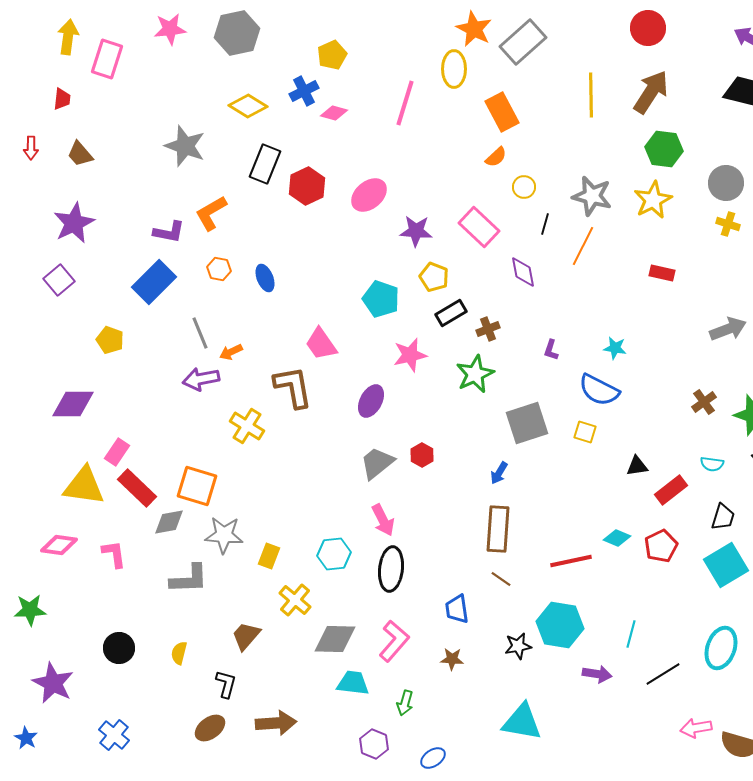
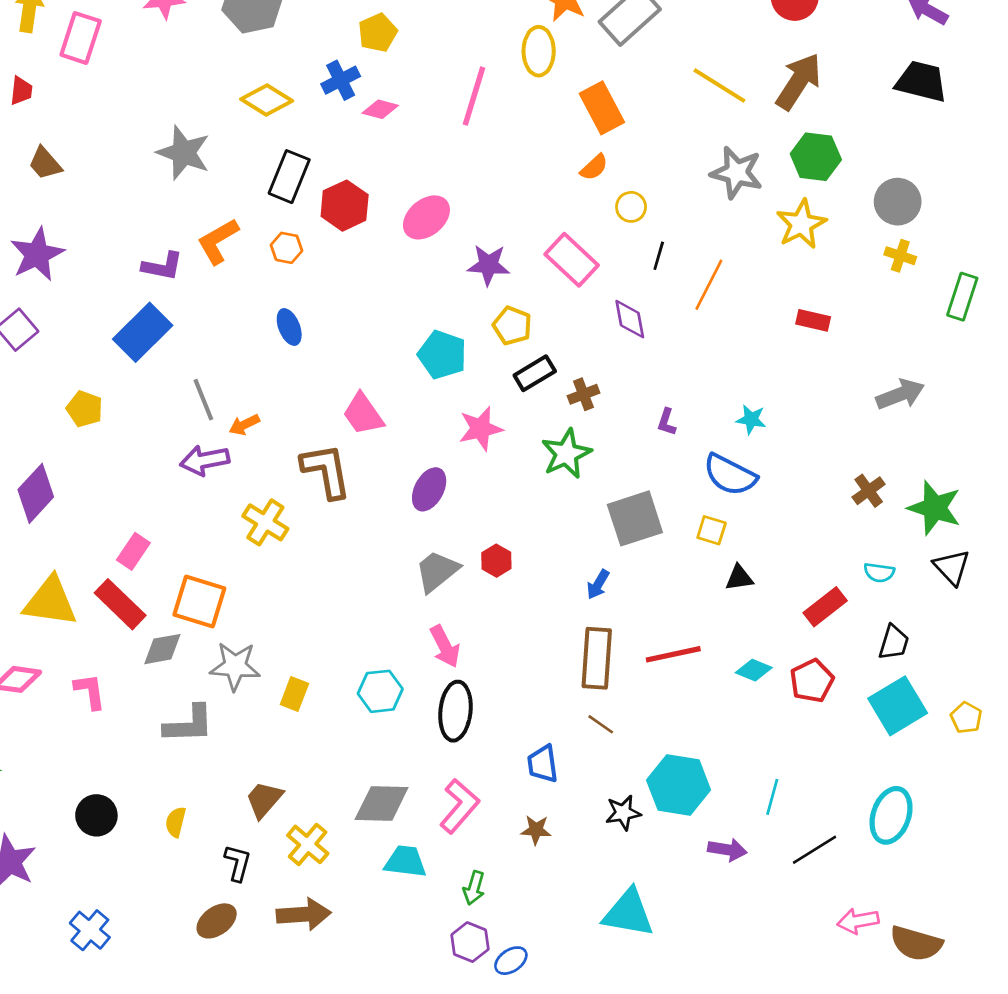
yellow line: (591, 95) -> (719, 85), turned -57
gray star: (592, 196) -> (737, 173), moved
orange hexagon: (219, 269) -> (287, 248), moved
purple diamond: (73, 404) -> (36, 493), turned -48
pink rectangle: (117, 452) -> (133, 551), moved
black triangle: (637, 466) -> (739, 578), moved
red line: (571, 561) -> (673, 654), moved
yellow cross: (295, 600) -> (308, 844), moved
purple hexagon: (374, 744) -> (470, 942), moved

